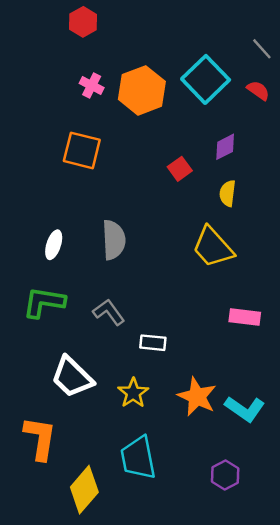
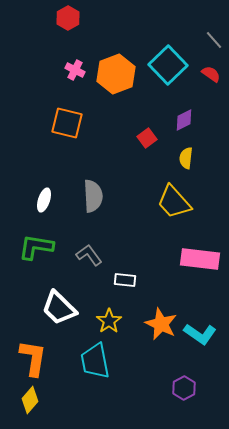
pink rectangle: (245, 317) -> (200, 259), size x1.5
cyan trapezoid: (138, 458) -> (95, 361), moved
yellow diamond: (84, 490) -> (30, 400), moved, size x0.7

